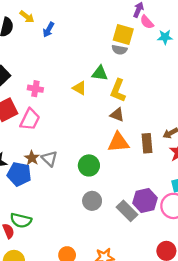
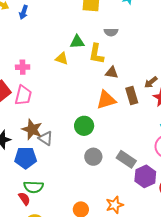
gray semicircle: (119, 50) -> (111, 32), moved
brown triangle: (117, 115) -> (112, 73), moved
brown star: (32, 158) -> (32, 129), size x1.5
gray triangle: (49, 159) -> (46, 138), moved
blue pentagon: (19, 174) -> (26, 158), moved
purple hexagon: (145, 201) -> (145, 176), moved

